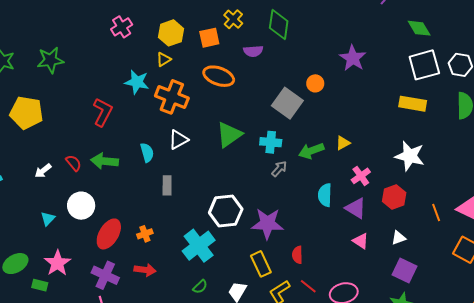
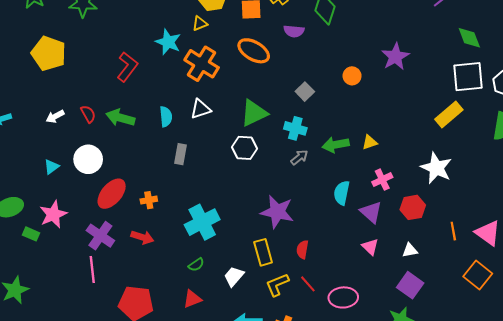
gray square: (287, 103) -> (305, 92), moved, size x0.6
yellow rectangle: (413, 104) -> (449, 115), turned -60
white hexagon: (226, 211) -> (245, 148), moved, size x0.7

